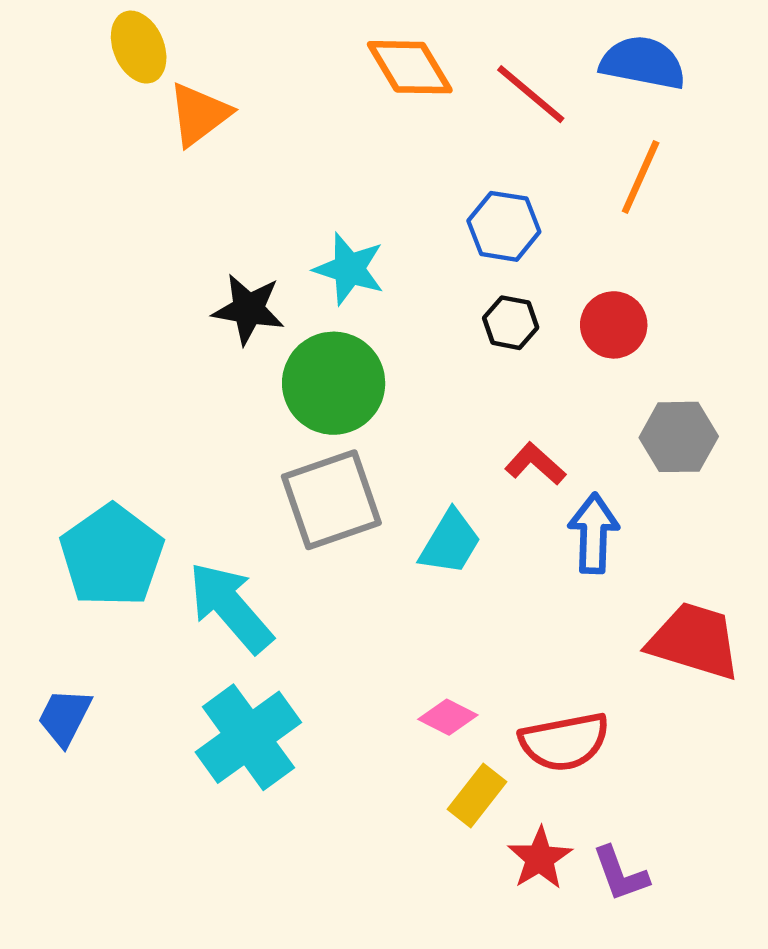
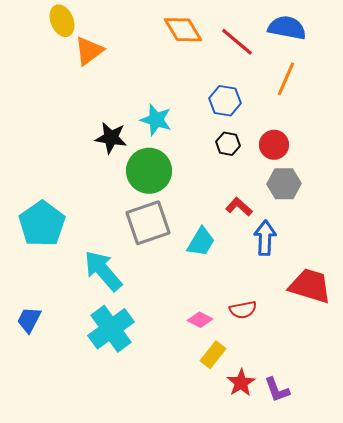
gray hexagon: (679, 437) -> (284, 184), moved
cyan pentagon: (112, 556) -> (42, 224), moved
red semicircle: (564, 742) -> (243, 310), moved, size x0.7

